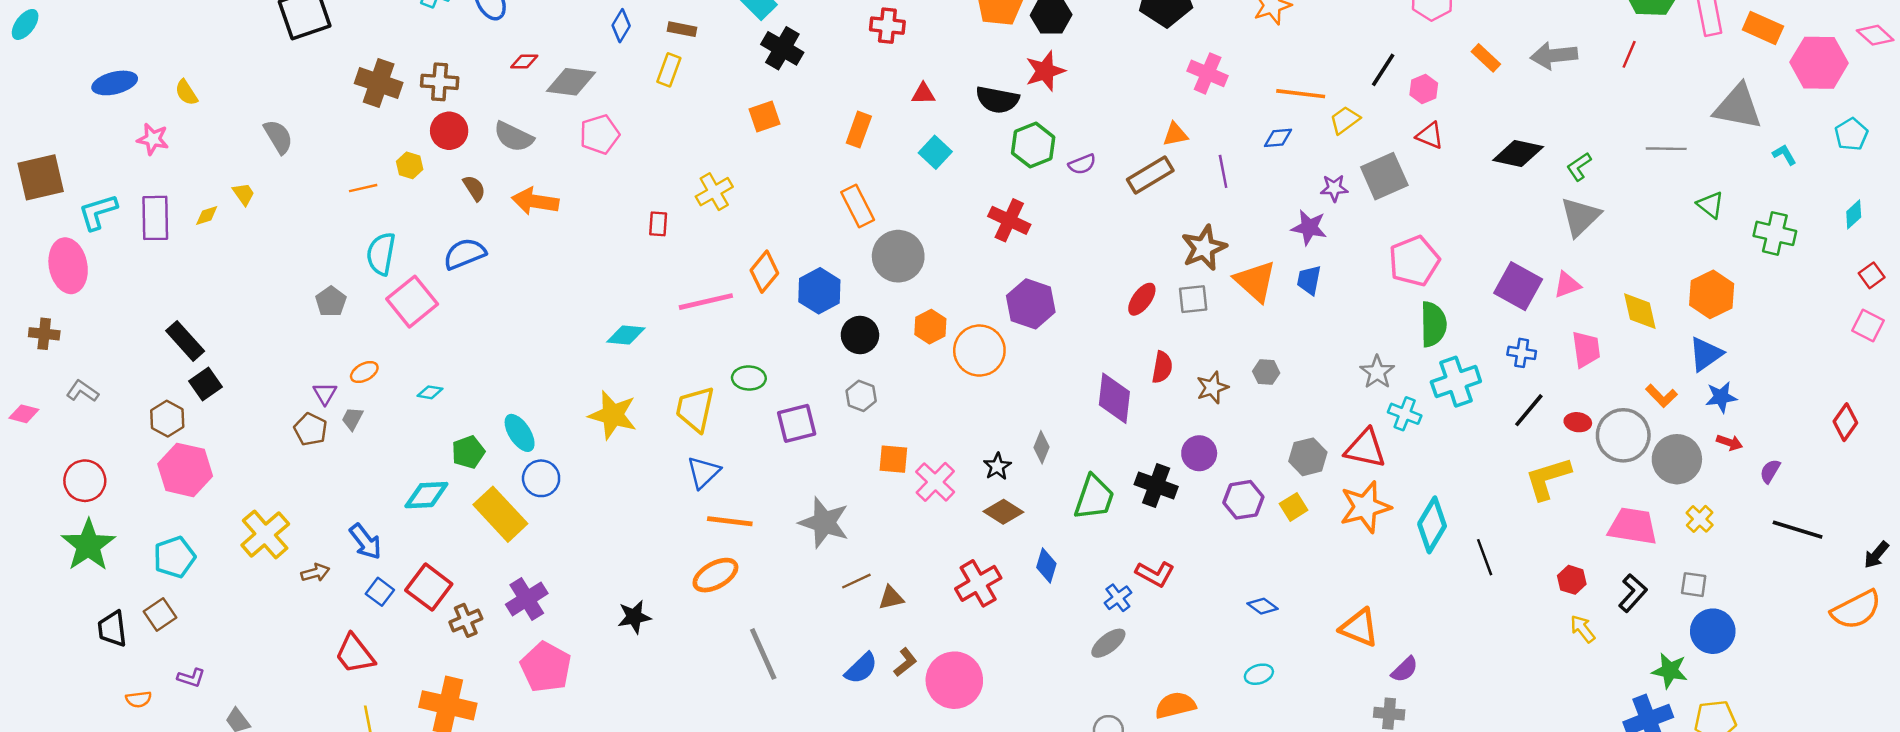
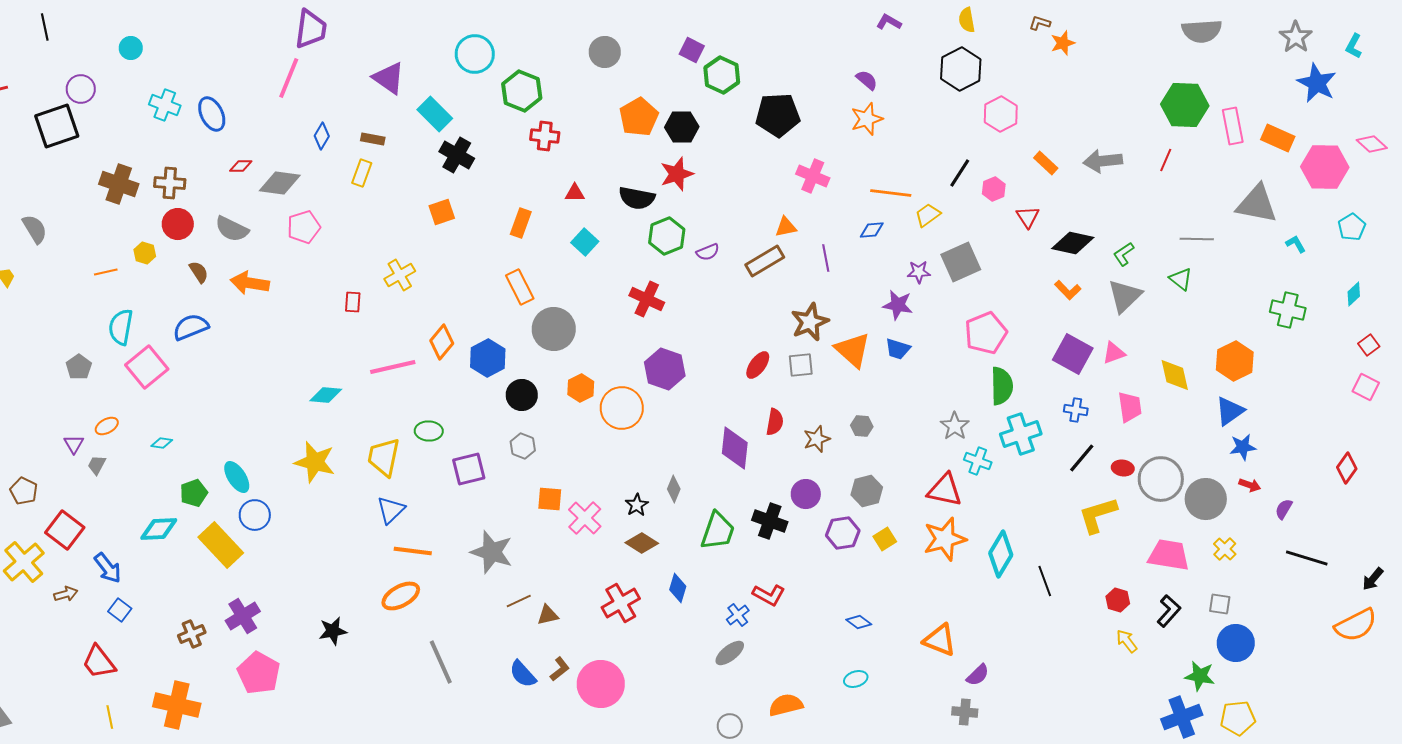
red triangle: (1430, 136) -> (1028, 217), moved, turned 35
green triangle: (1710, 205) -> (1181, 279), moved
blue trapezoid: (1309, 280) -> (898, 349), turned -84
orange L-shape: (1661, 396) -> (1068, 290), moved
brown pentagon: (311, 429) -> (24, 491), moved
gray hexagon: (1308, 457) -> (867, 491), moved
red square: (429, 587) -> (65, 530), moved
blue semicircle: (861, 668) -> (523, 674), turned 92

